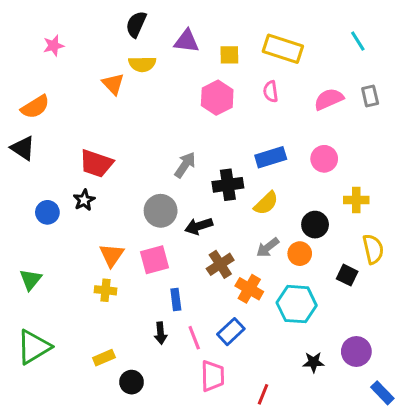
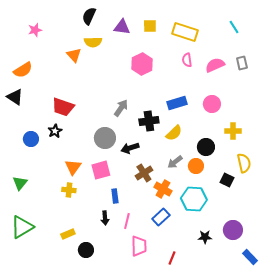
yellow square: (229, 55) -> (150, 26), moved
pink semicircle: (271, 92) -> (187, 60), moved
blue rectangle: (231, 332) -> (161, 217), moved
pink line: (194, 338) -> (127, 221), turned 35

